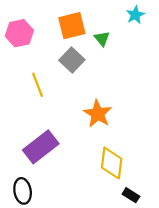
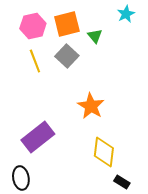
pink hexagon: (19, 33) -> (33, 26), moved
yellow line: (38, 85) -> (35, 61), moved

